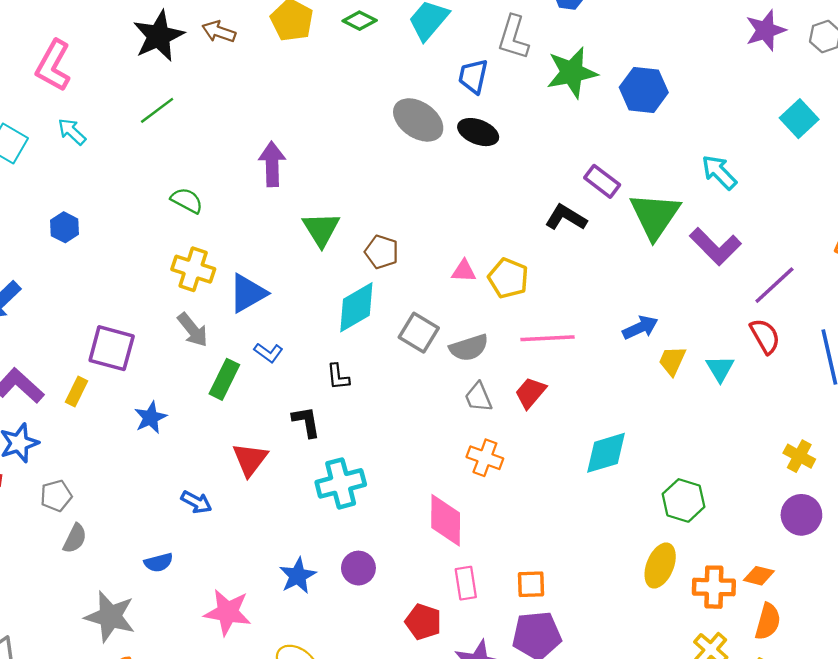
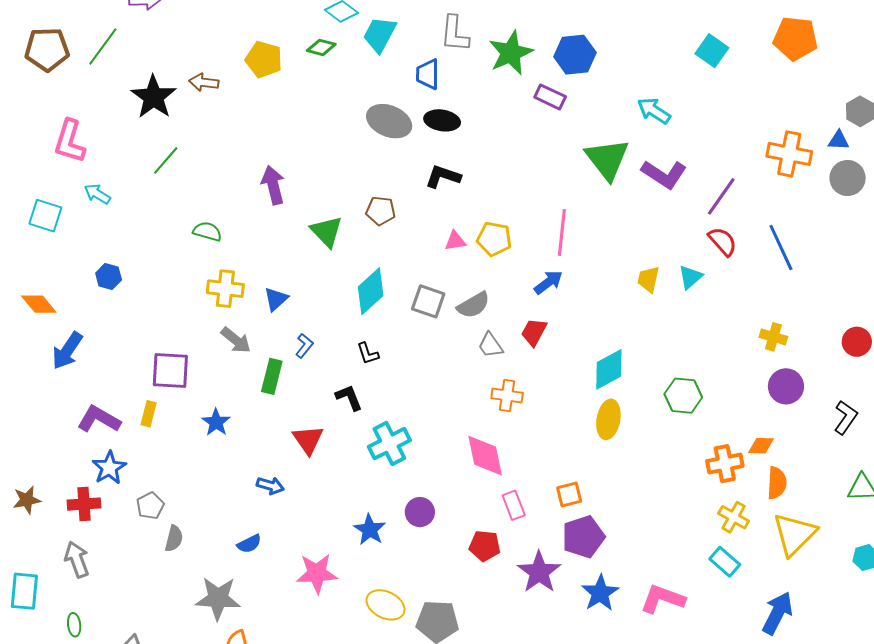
purple rectangle: (602, 181) -> (550, 97), moved
black L-shape: (566, 217) -> (443, 176), moved
brown pentagon: (382, 252) -> (381, 211), moved
blue triangle: (248, 293) -> (276, 299), size x0.7
blue arrow: (640, 328) -> (548, 282), moved
pink line: (547, 338) -> (562, 233), moved, turned -69
blue L-shape: (268, 353) -> (304, 346), turned -75
cyan triangle: (720, 369) -> (690, 277), turned 32
yellow ellipse: (660, 566) -> (608, 419), moved

